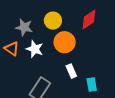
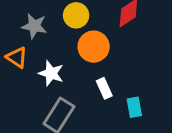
white star: (35, 49) -> (51, 73), moved

